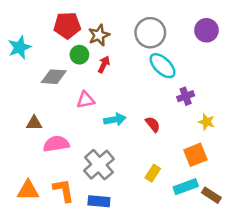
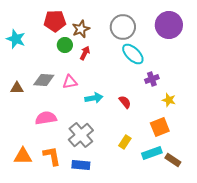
purple circle: (206, 30) -> (169, 25), size x1.4
cyan star: (20, 47) -> (16, 39), turned -30
gray diamond: (54, 77) -> (44, 80), moved
brown triangle: (34, 123) -> (17, 88), moved

